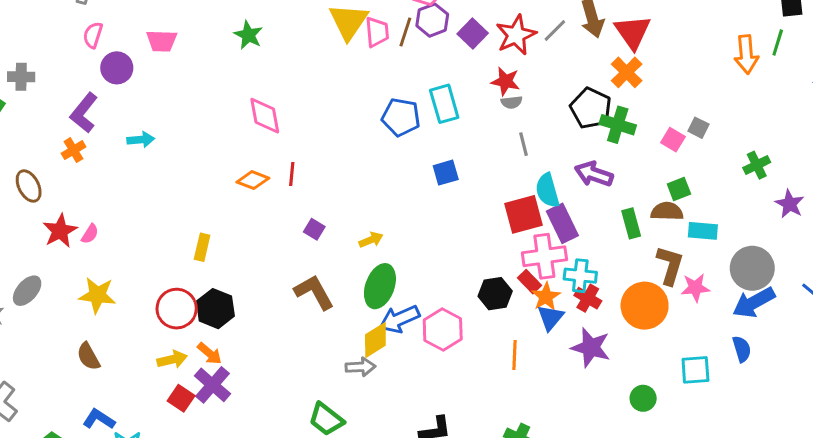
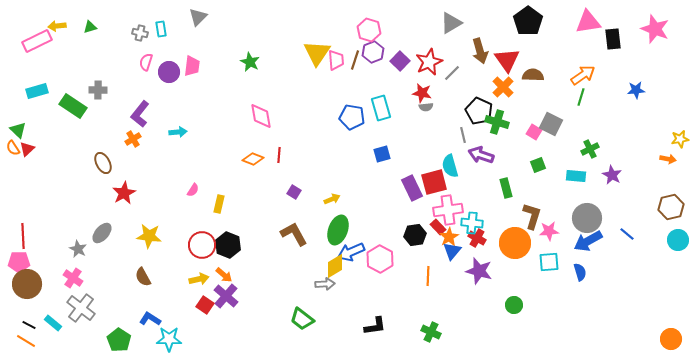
gray line: (555, 30) -> (452, 73), moved
pink trapezoid: (162, 41) -> (192, 66), turned -85
green line: (778, 42) -> (581, 97), moved
orange arrow: (746, 54) -> (583, 75), turned -120
purple circle: (117, 68) -> (169, 72), moved
gray square: (698, 128) -> (551, 124), size x1.6
gray line: (523, 144) -> (463, 135), moved
brown semicircle: (667, 211) -> (533, 75), moved
purple rectangle: (562, 223) -> (412, 188), moved
cyan rectangle: (703, 231) -> (576, 176), moved
pink semicircle: (90, 234) -> (193, 190), moved
cyan square: (695, 370) -> (549, 262), moved

